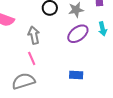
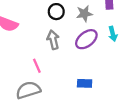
gray arrow: (34, 35) -> (53, 40), moved

